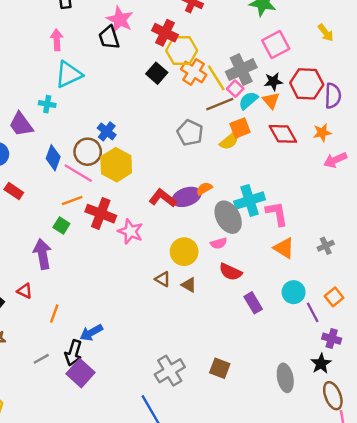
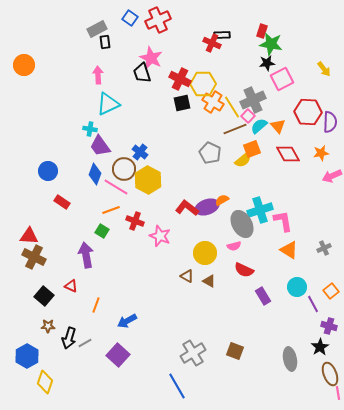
red cross: (165, 33) -> (180, 79), moved
black square: (157, 73) -> (182, 103), turned 36
black star: (273, 81) -> (267, 63), moved
purple trapezoid: (21, 124) -> (100, 146), moved
red cross: (101, 214) -> (135, 221), size x0.7
black arrow: (73, 353) -> (69, 338), moved

